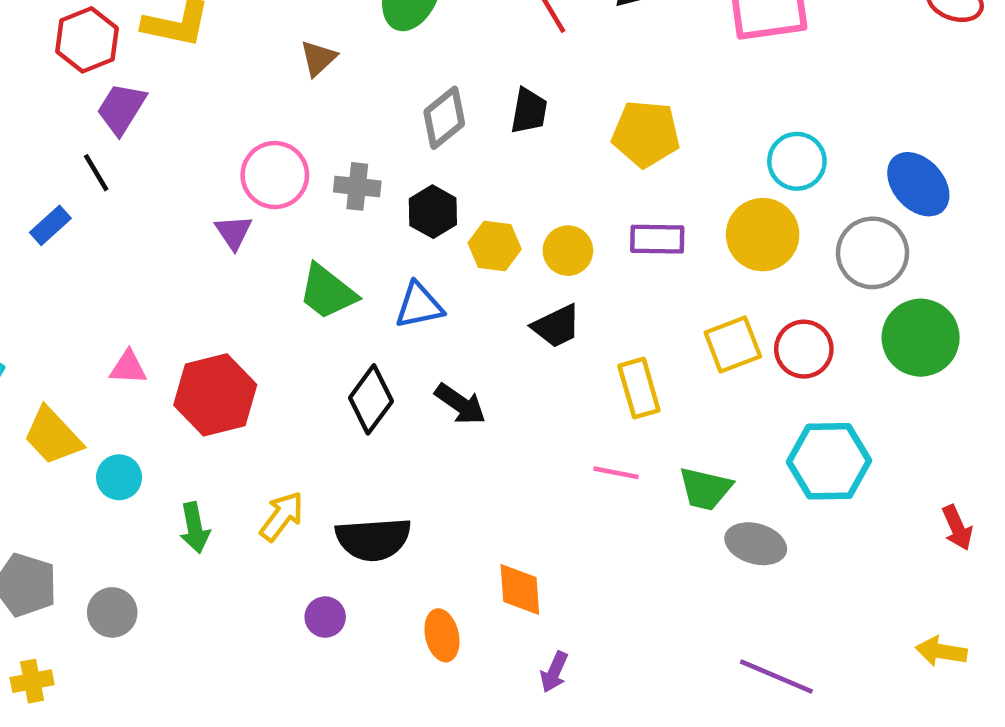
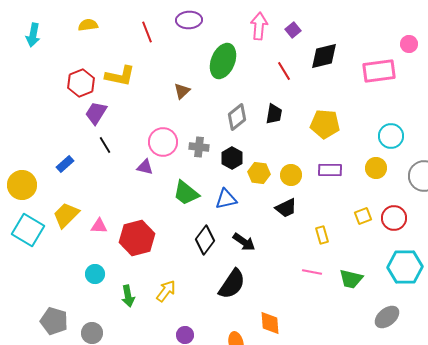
black line: (96, 173) -> (105, 145), moved
purple triangle: (234, 232) -> (145, 167), turned -42
yellow circle: (763, 235) -> (376, 168), size x0.7
yellow square: (733, 344) -> (363, 216), size x0.7
yellow rectangle: (639, 388) -> (322, 235), size x0.7
yellow trapezoid: (53, 436) -> (66, 215), moved, turned 88
black semicircle: (373, 539) -> (232, 284), moved, turned -52
gray ellipse: (756, 544) -> (387, 317), moved, turned -55

